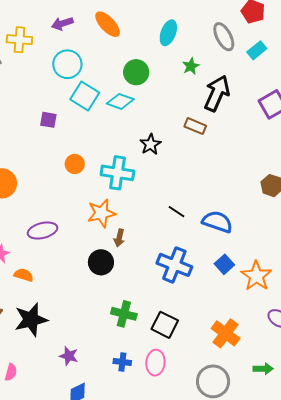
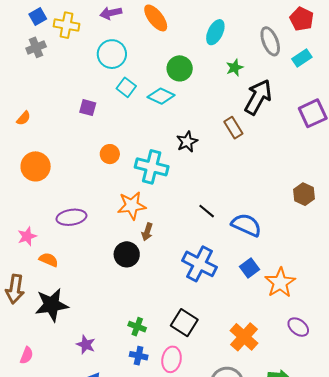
cyan square: (85, 96) -> (126, 87), size x0.7
brown rectangle: (195, 126) -> (233, 128), turned 30
green cross: (124, 314) -> (137, 327), moved, size x0.7

